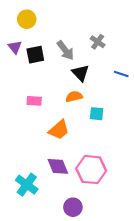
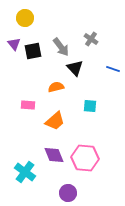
orange semicircle: (74, 97) -> (56, 87), moved
pink rectangle: (34, 101) -> (28, 105), moved

